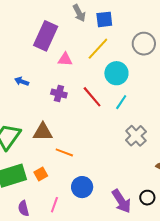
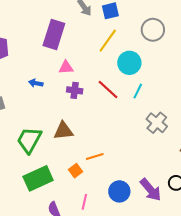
pink triangle: (65, 59) -> (66, 67), moved
orange line: (64, 152) -> (95, 157), moved, turned -30
orange square: (41, 174) -> (76, 171), moved
blue circle: (82, 187) -> (119, 191), moved

